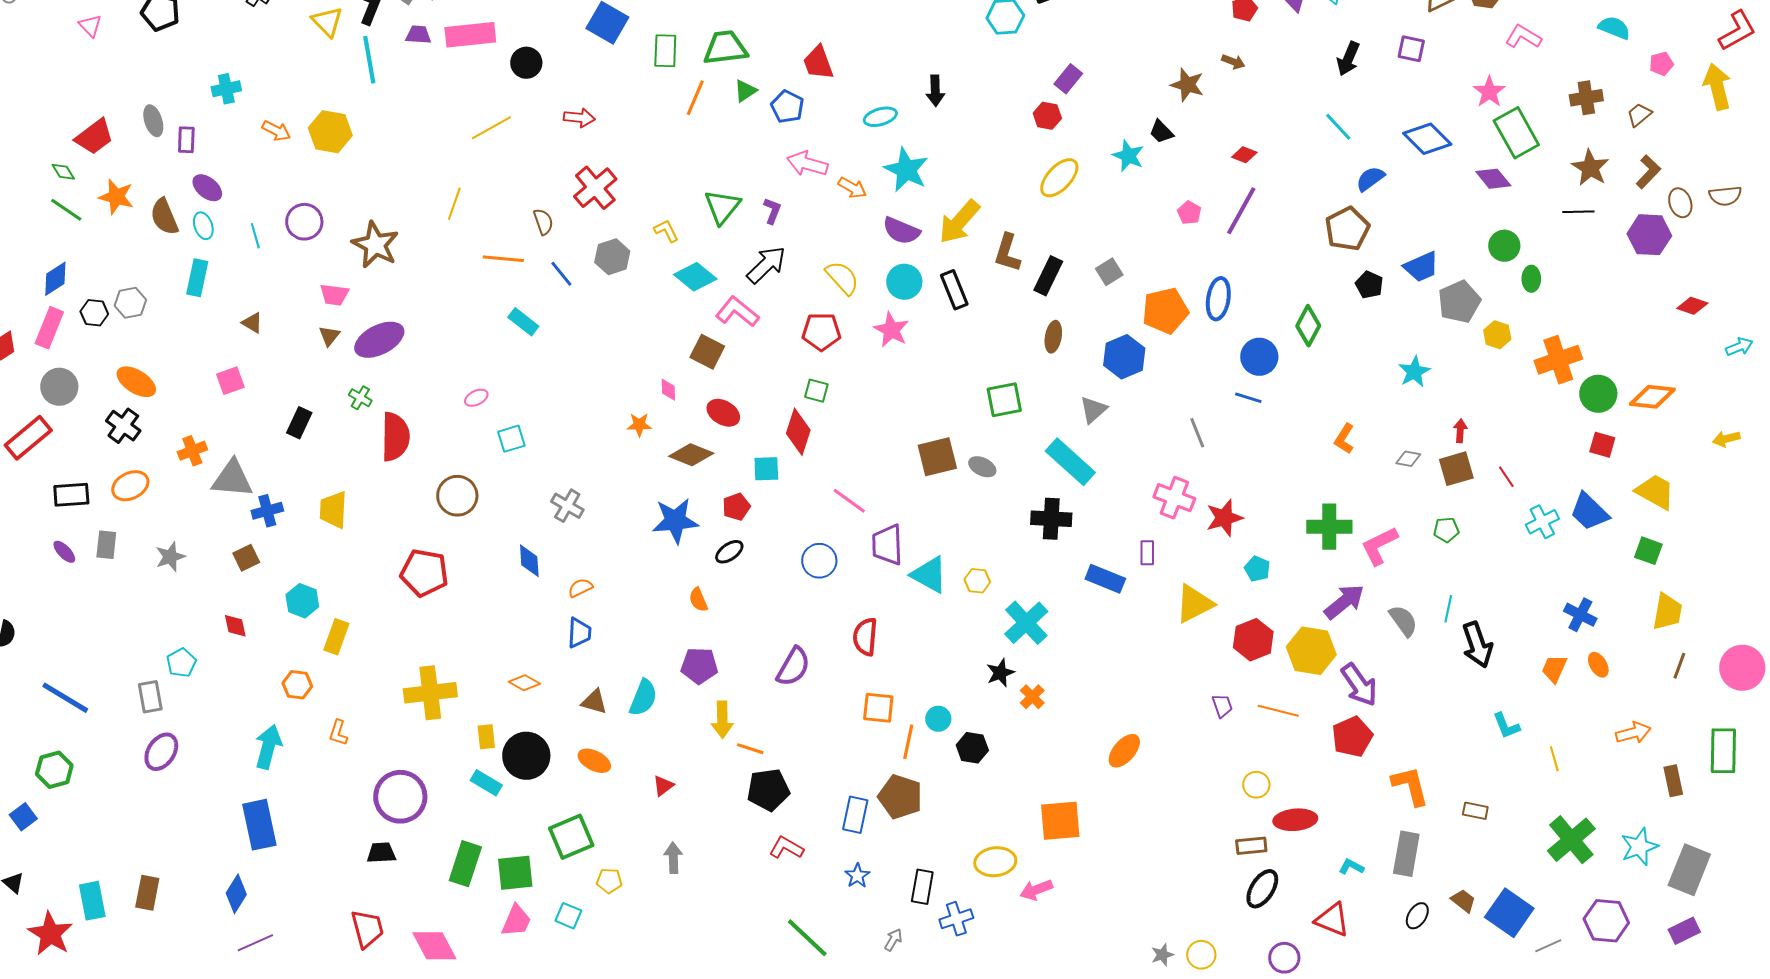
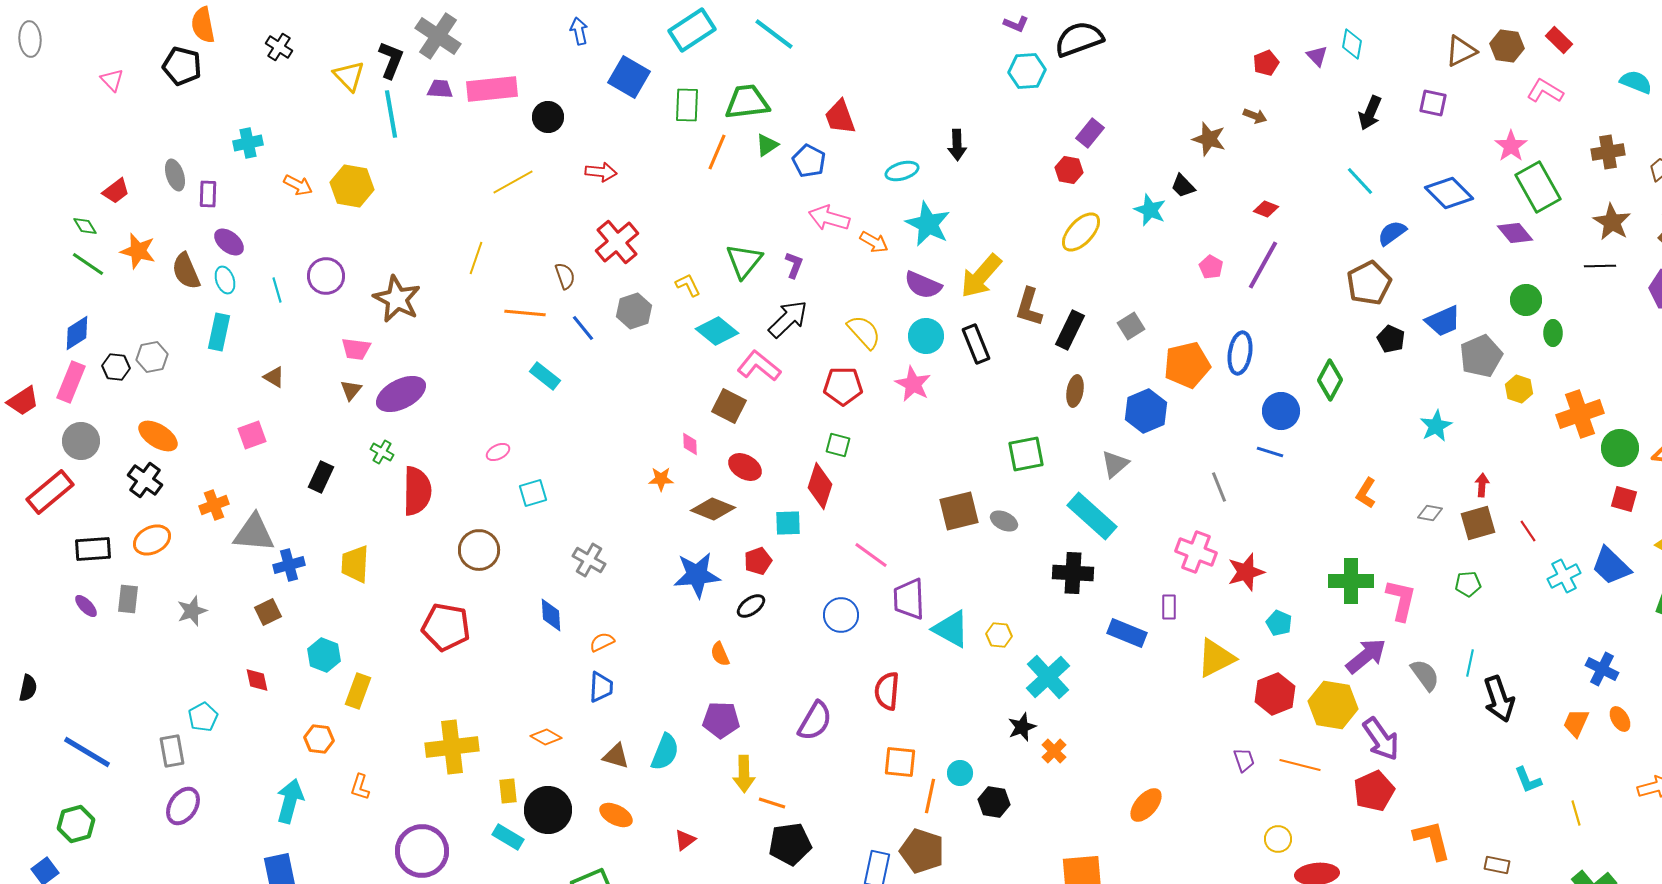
red trapezoid: (94, 137) -> (116, 191), size x0.7
pink L-shape: (1379, 546) -> (1401, 600), turned 129

